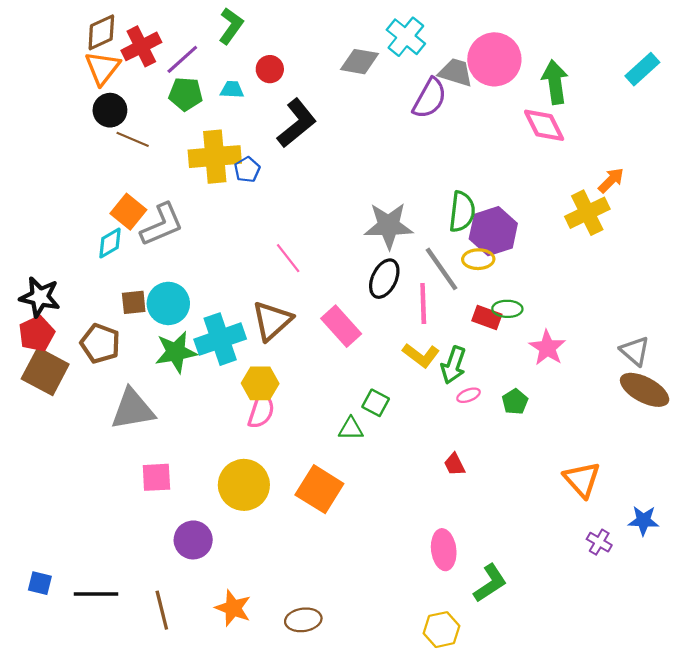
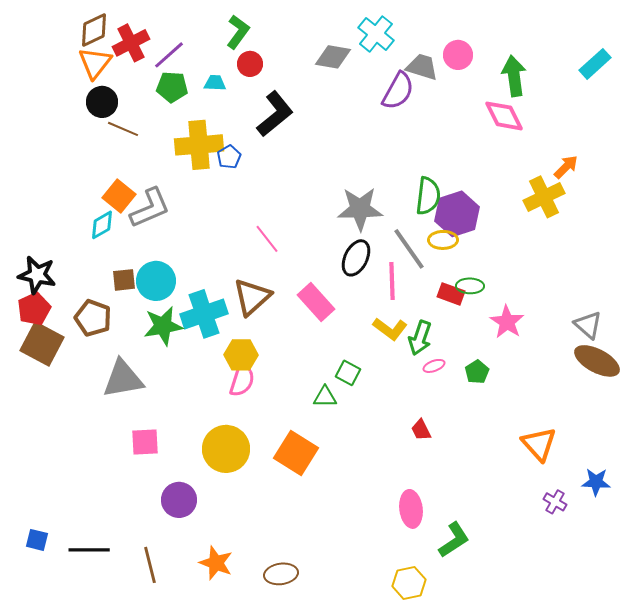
green L-shape: (231, 26) -> (238, 32), moved
pink circle: (494, 59) -> (458, 55), size x0.6

